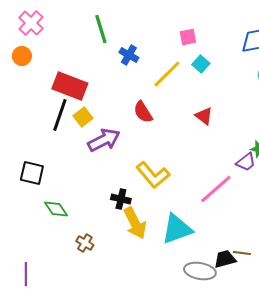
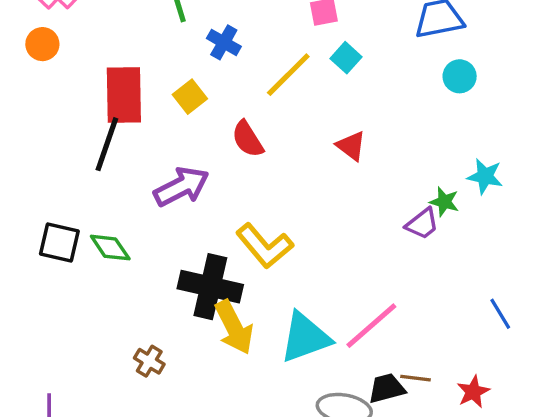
red rectangle: (70, 86) -> (124, 95), turned 68
yellow square: (83, 117) -> (190, 97), moved
pink line: (216, 189) -> (371, 326), moved
black cross: (121, 199) -> (210, 287), size x1.8
green diamond: (56, 209) -> (110, 248), moved

